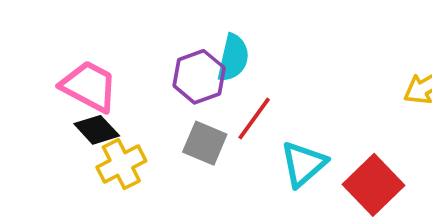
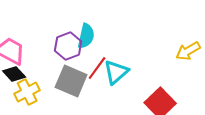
gray square: (205, 143) -> (71, 81), size x1.4
cyan triangle: (303, 164) -> (116, 72), moved

